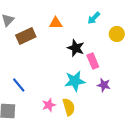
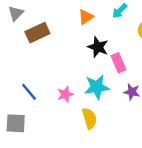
orange triangle: (56, 23) -> (86, 17), moved, turned -32
pink star: (49, 105) -> (65, 94), moved

